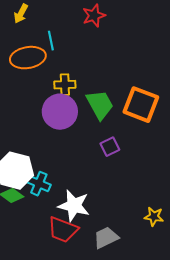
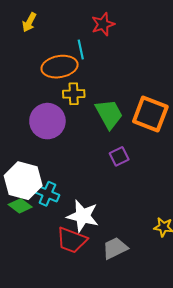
cyan line: (51, 41) -> (81, 49), moved
orange ellipse: (28, 58) -> (60, 67), moved
purple circle: (60, 112) -> (47, 121), moved

